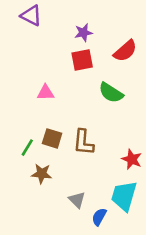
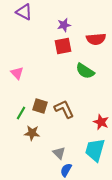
red semicircle: (125, 51) -> (96, 39), turned 36
pink triangle: (46, 93) -> (17, 73), moved, turned 48
brown L-shape: (83, 142) -> (64, 109), turned 150
blue semicircle: (99, 217) -> (66, 170), moved

